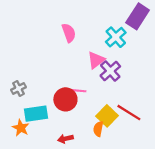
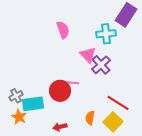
cyan cross: (116, 37) -> (106, 34), turned 36
pink triangle: (96, 60) -> (88, 55), turned -36
gray cross: (19, 88) -> (16, 96), moved
yellow square: (107, 116) -> (113, 122), moved

